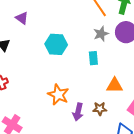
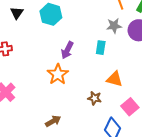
cyan hexagon: (56, 44) -> (51, 14), moved
purple arrow: (78, 112) -> (67, 50), moved

